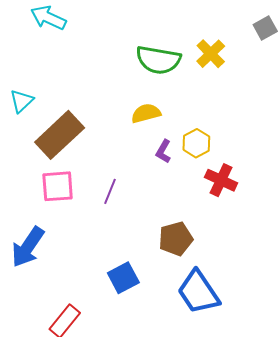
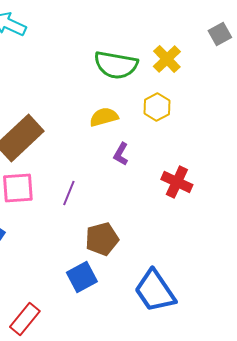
yellow hexagon: (196, 143) -> (157, 107), moved
brown pentagon: (176, 239) -> (102, 239), moved

